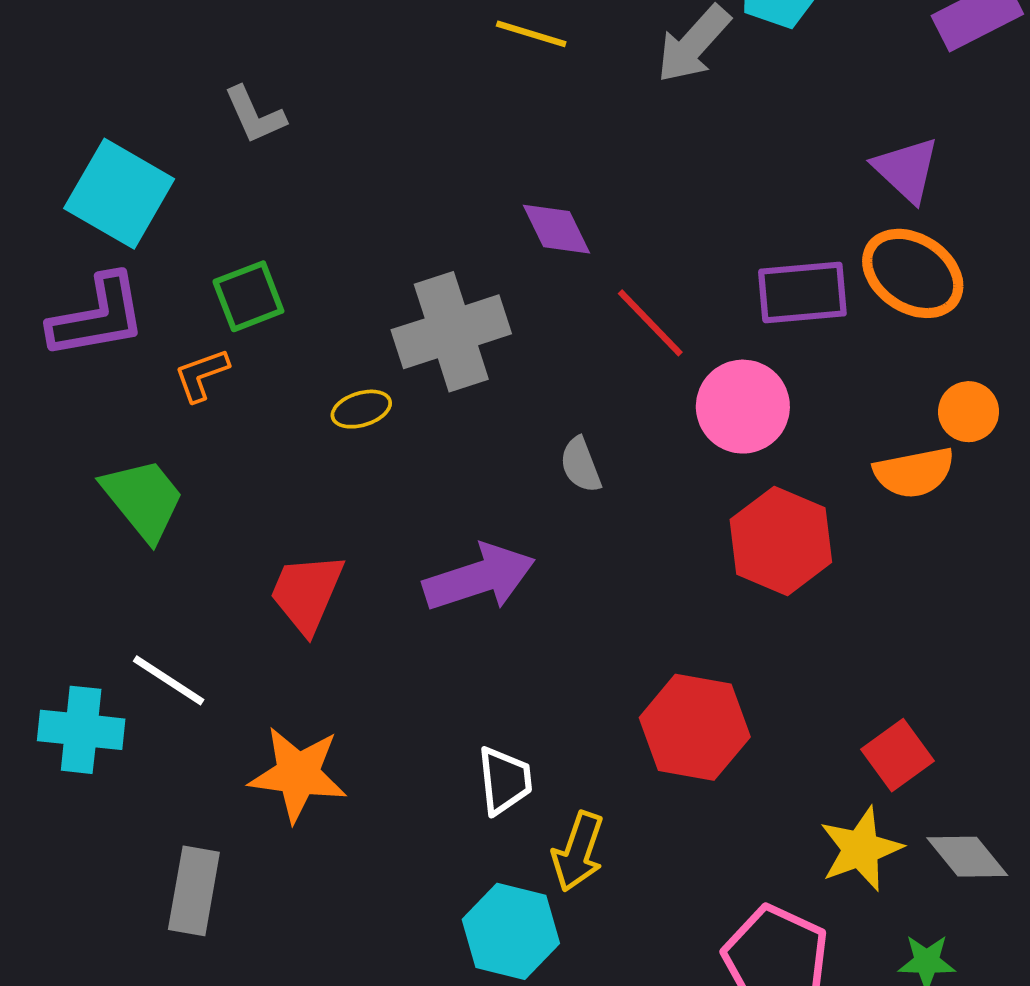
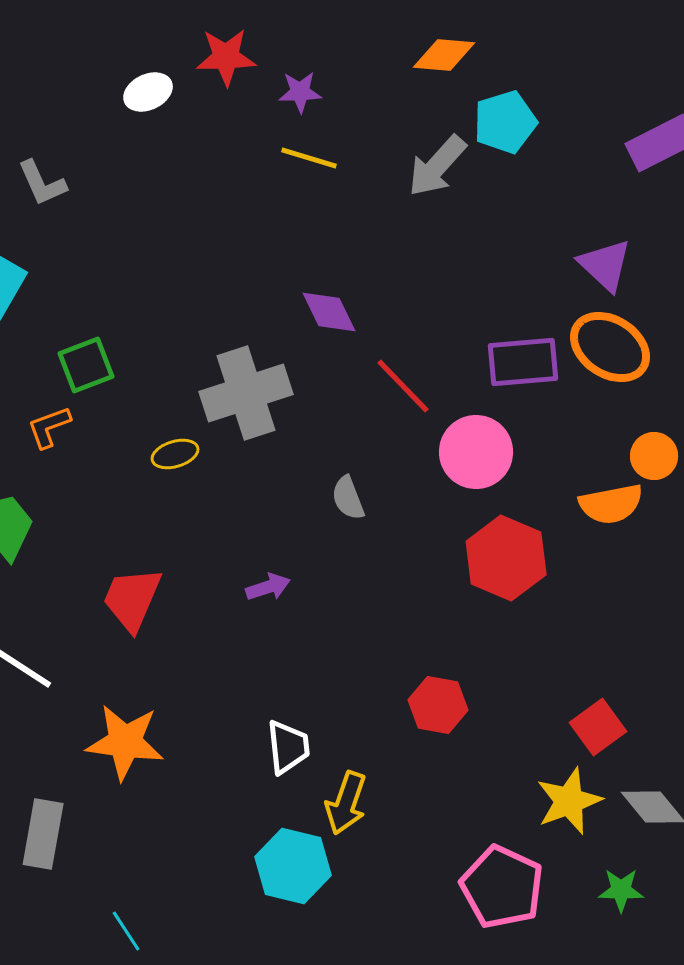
gray L-shape: (255, 115) -> (42, 183), moved
purple arrow: (479, 578) -> (268, 587), size x0.5
red hexagon: (695, 727) -> (438, 705), size x0.7

